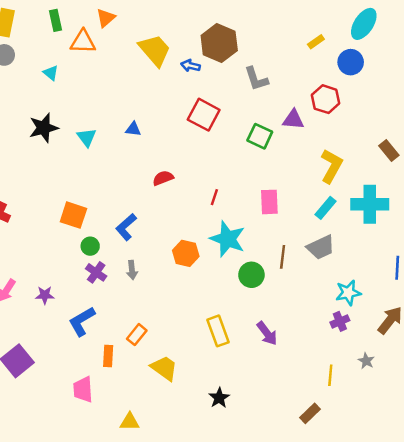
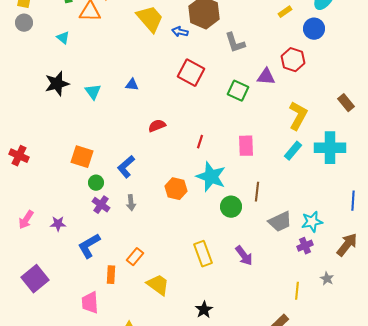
gray trapezoid: (321, 247) -> (280, 222), moved

